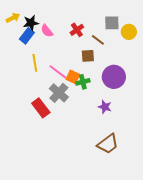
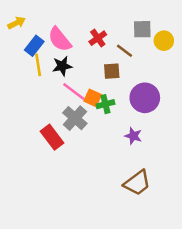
black star: (31, 23) -> (62, 66), moved
pink semicircle: (47, 31) -> (60, 39), size x1.5
yellow line: (35, 63) -> (38, 65), moved

